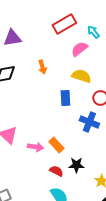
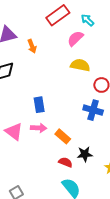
orange arrow: (42, 67) -> (32, 46), moved
blue rectangle: (65, 98) -> (39, 105), moved
pink arrow: (35, 147) -> (39, 128), moved

